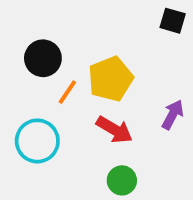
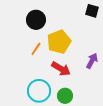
black circle: (43, 58) -> (36, 20), moved
cyan circle: (37, 141) -> (39, 91), moved

